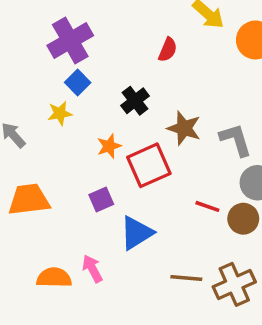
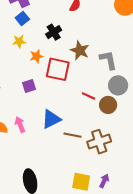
yellow star: (60, 113) -> (19, 41), moved
red square: (149, 165) -> (58, 69), turned 30
blue triangle: (136, 233) -> (51, 119), moved

